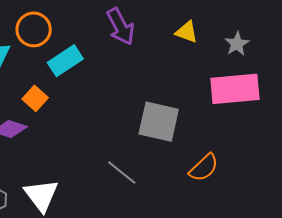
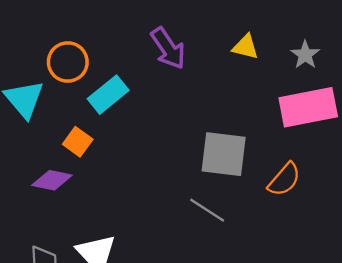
orange semicircle: (204, 168) -> (284, 179), moved
gray line: (122, 172) -> (207, 210), moved

